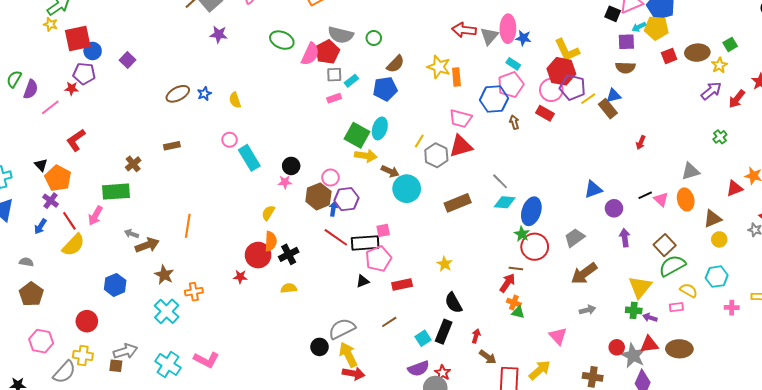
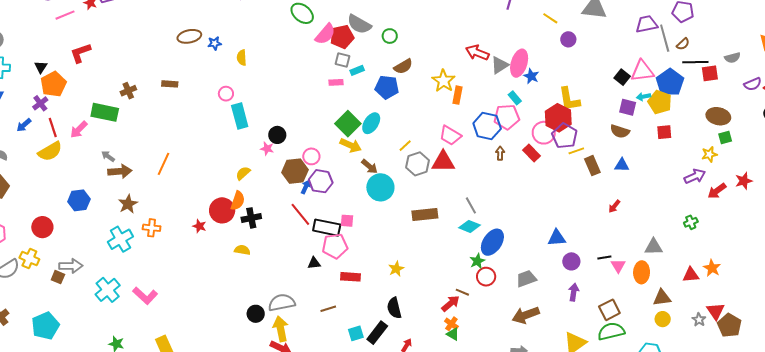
brown ellipse: (697, 53) -> (718, 116), moved
blue triangle: (613, 96) -> (622, 165), moved
red circle: (535, 247) -> (486, 277), size x0.7

